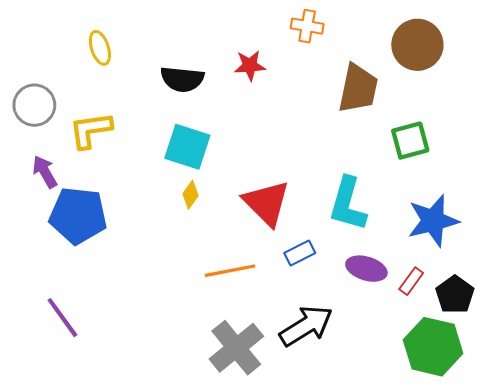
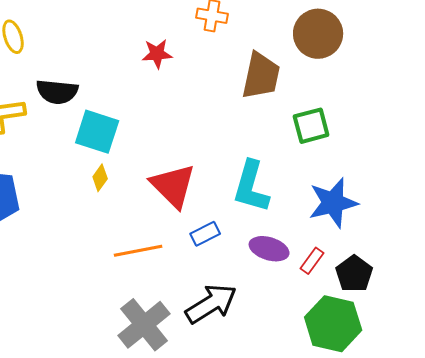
black semicircle: (182, 79) -> (57, 92), moved

